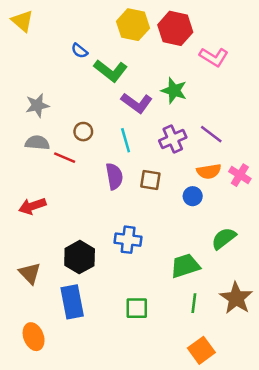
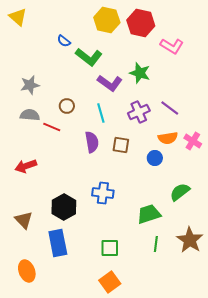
orange square: (201, 350) -> (110, 282), moved

